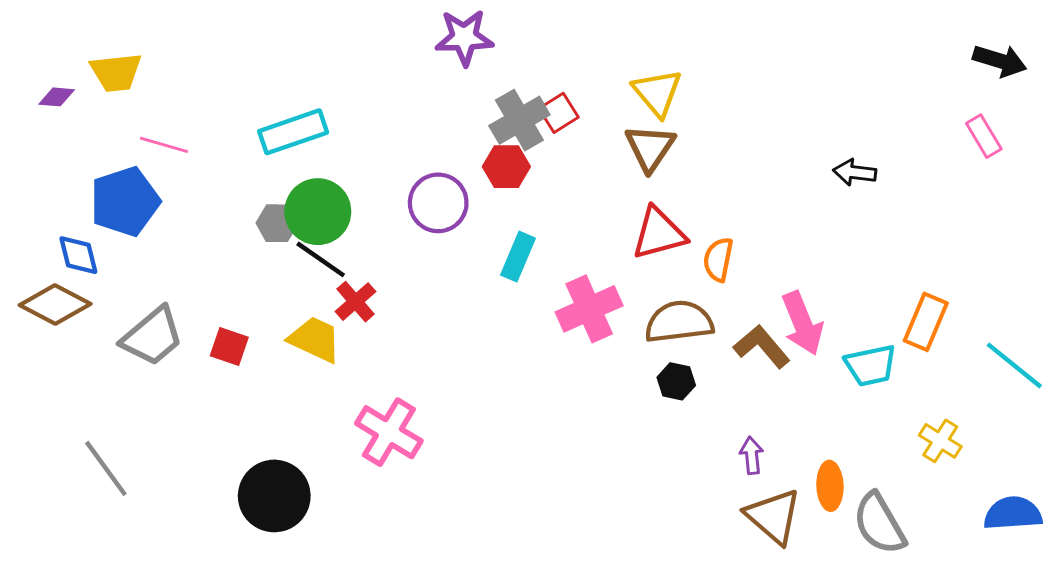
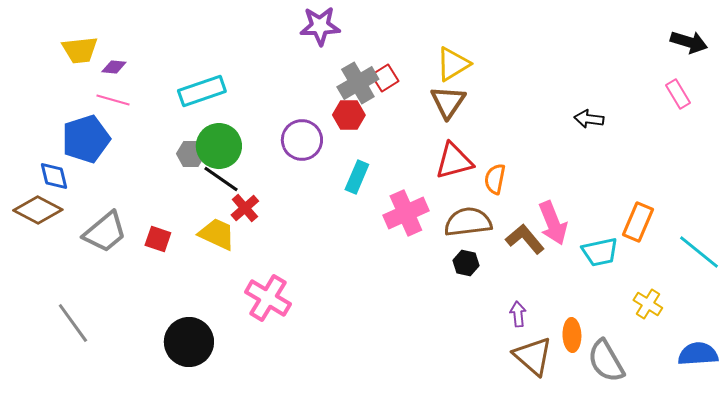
yellow triangle: (657, 93) -> (453, 64), turned 39
purple diamond: (57, 97) -> (114, 67), moved

